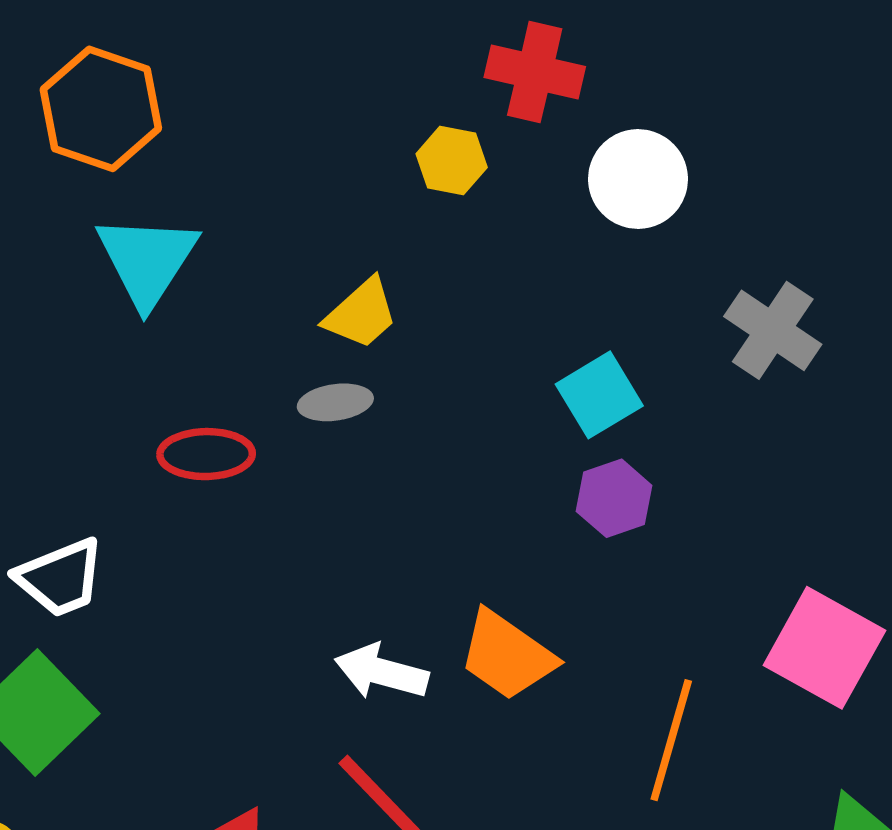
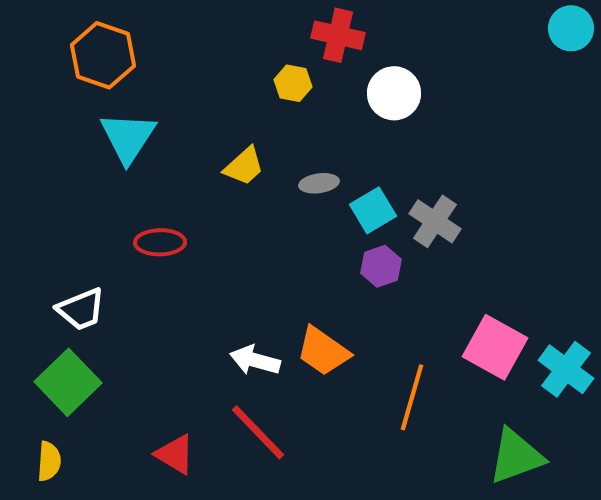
gray cross: (773, 330) -> (435, 221), moved
gray ellipse: (335, 402) -> (319, 183), moved

